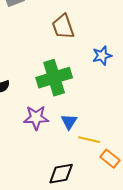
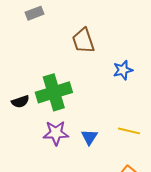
green cross: (54, 78) -> (54, 92), moved
yellow line: (89, 140) -> (129, 131), moved

